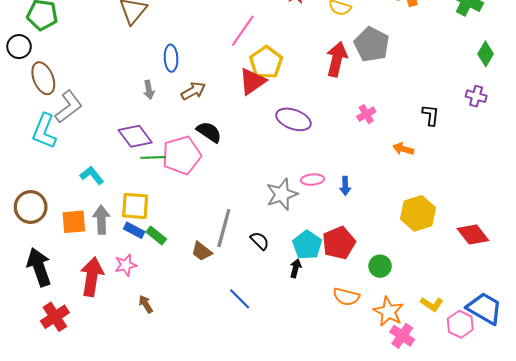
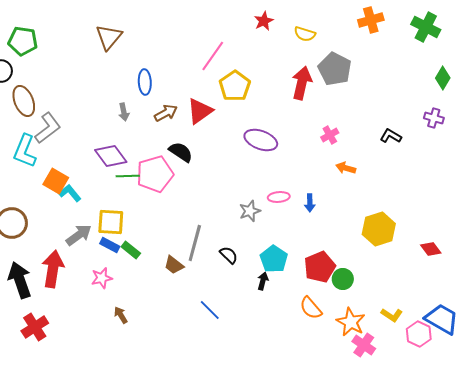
red triangle: (252, 81) -> (200, 111), moved
black L-shape: (431, 115) -> (391, 136), turned -65
orange arrow: (403, 149) -> (346, 168), moved
gray star: (282, 194) -> (250, 211), size x0.7
gray arrow: (101, 220) -> (79, 235), turned 56
orange square: (74, 222) -> (56, 181), moved, turned 35
red diamond: (473, 234) -> (431, 249), size x0.7
red pentagon: (339, 243) -> (320, 267), moved
red arrow: (92, 277) -> (53, 269), moved
orange semicircle: (346, 297) -> (311, 308), turned 35

